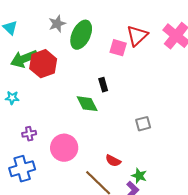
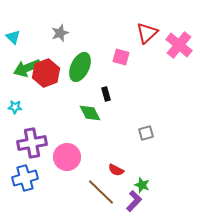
green ellipse: (81, 35) -> (80, 67), moved
red triangle: (137, 36) -> (147, 33), moved
purple cross: (29, 134) -> (32, 143), size x2.0

